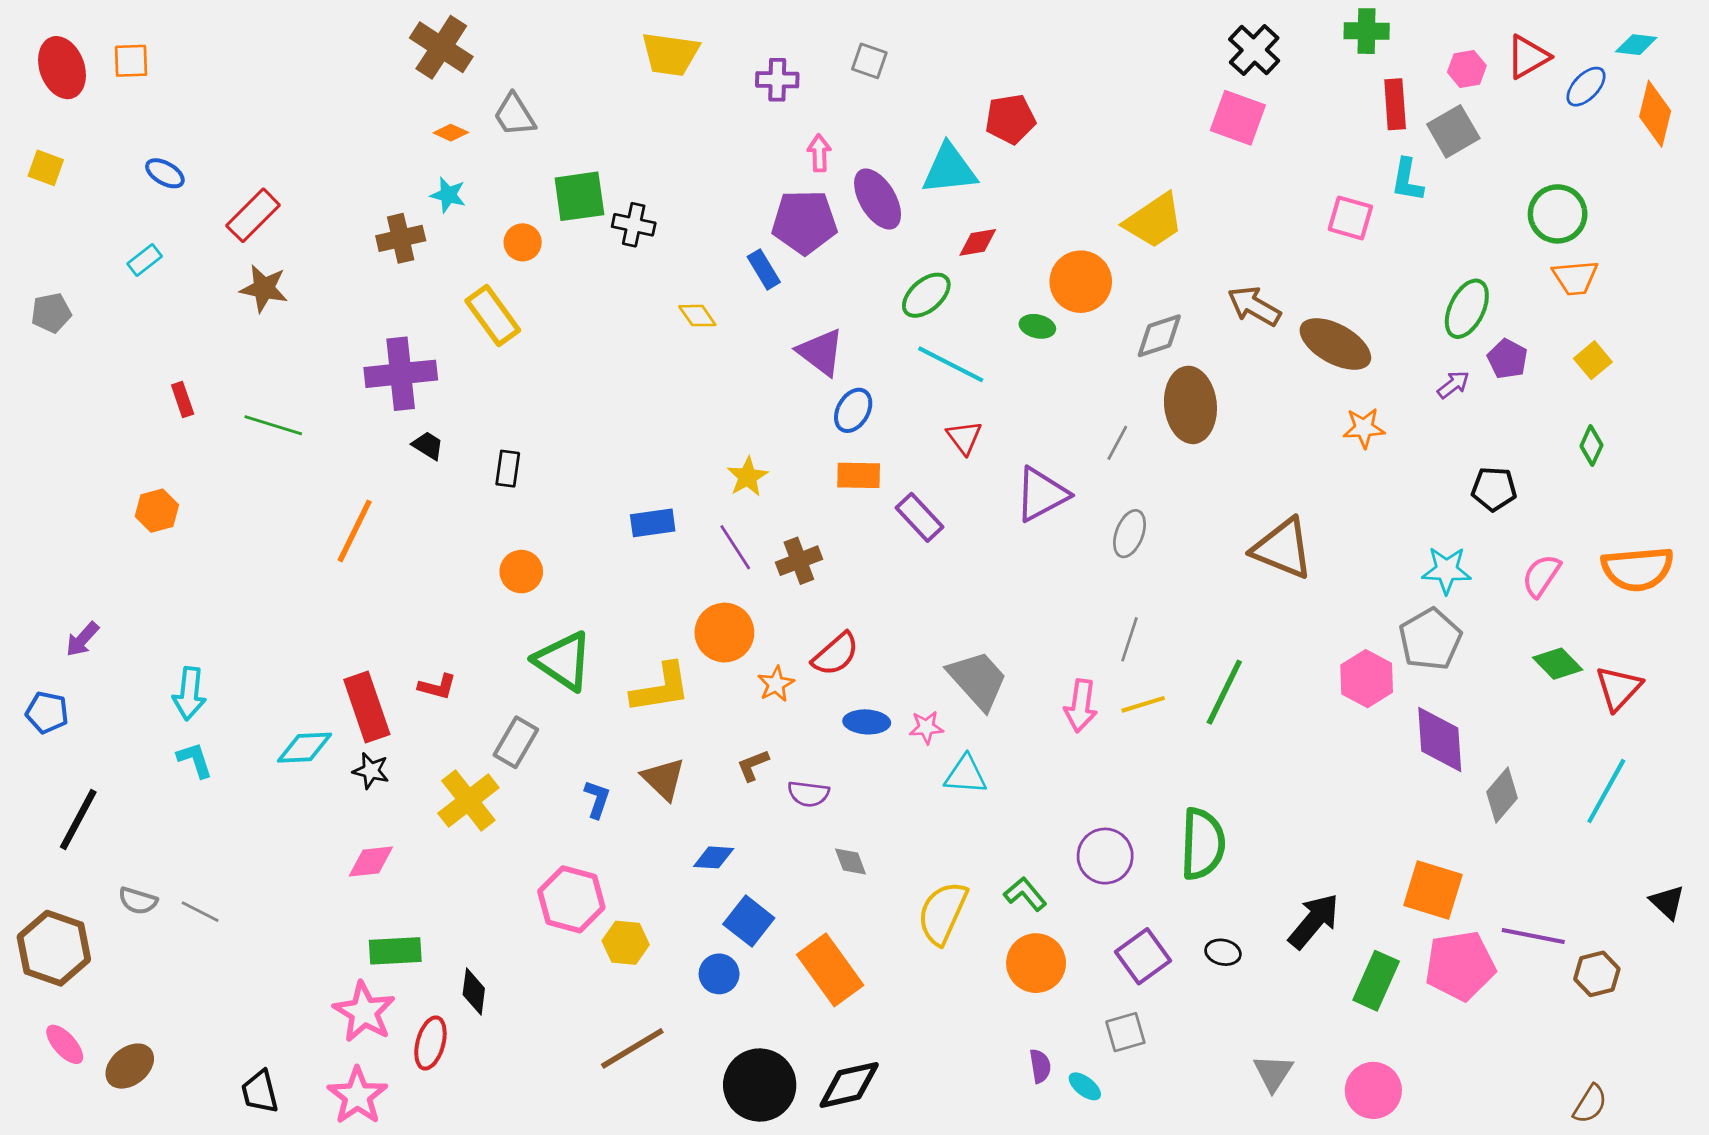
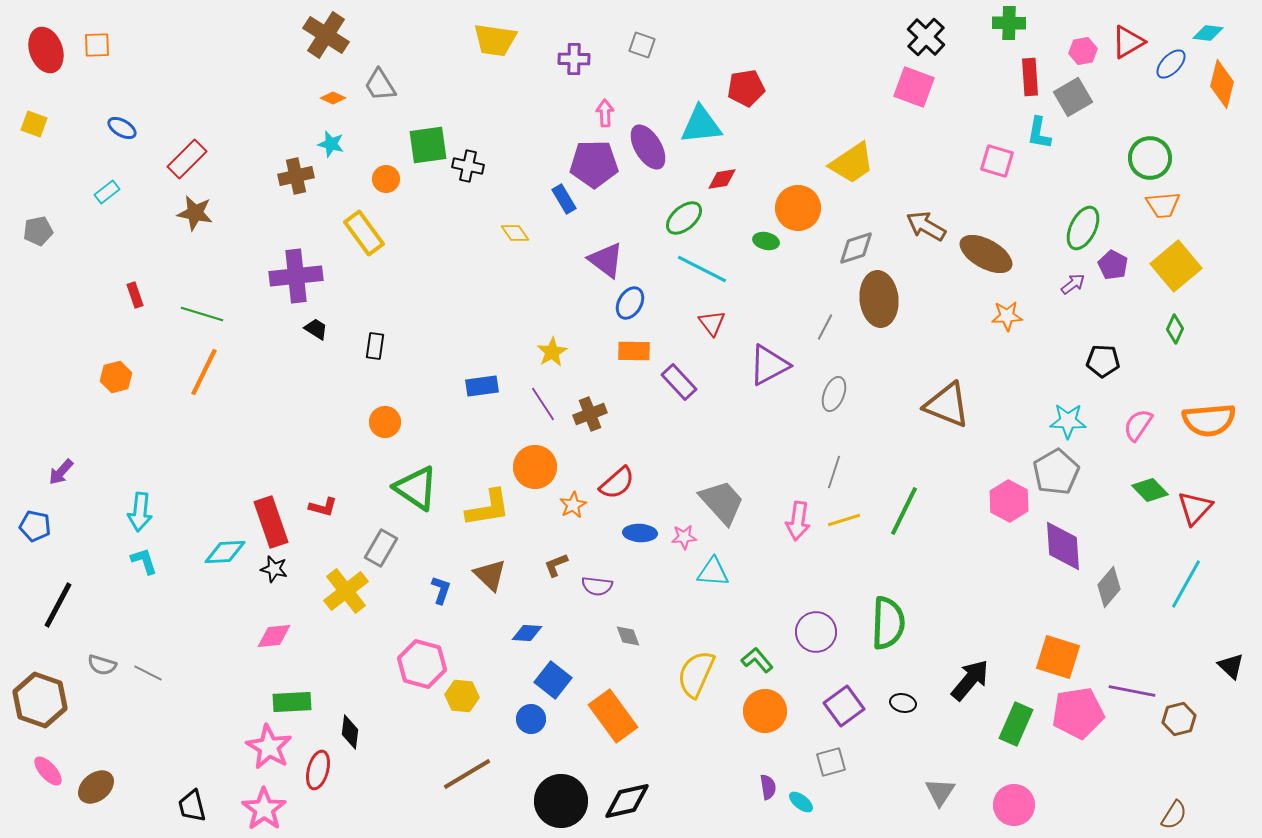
yellow square: (1593, 360) -> (1176, 266), size x1.8
orange line: (355, 531) -> (204, 372), moved

